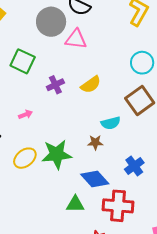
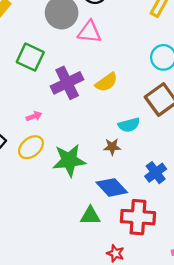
purple cross: (55, 85) -> (67, 83), size x1.6
yellow ellipse: (25, 158) -> (31, 147), moved

